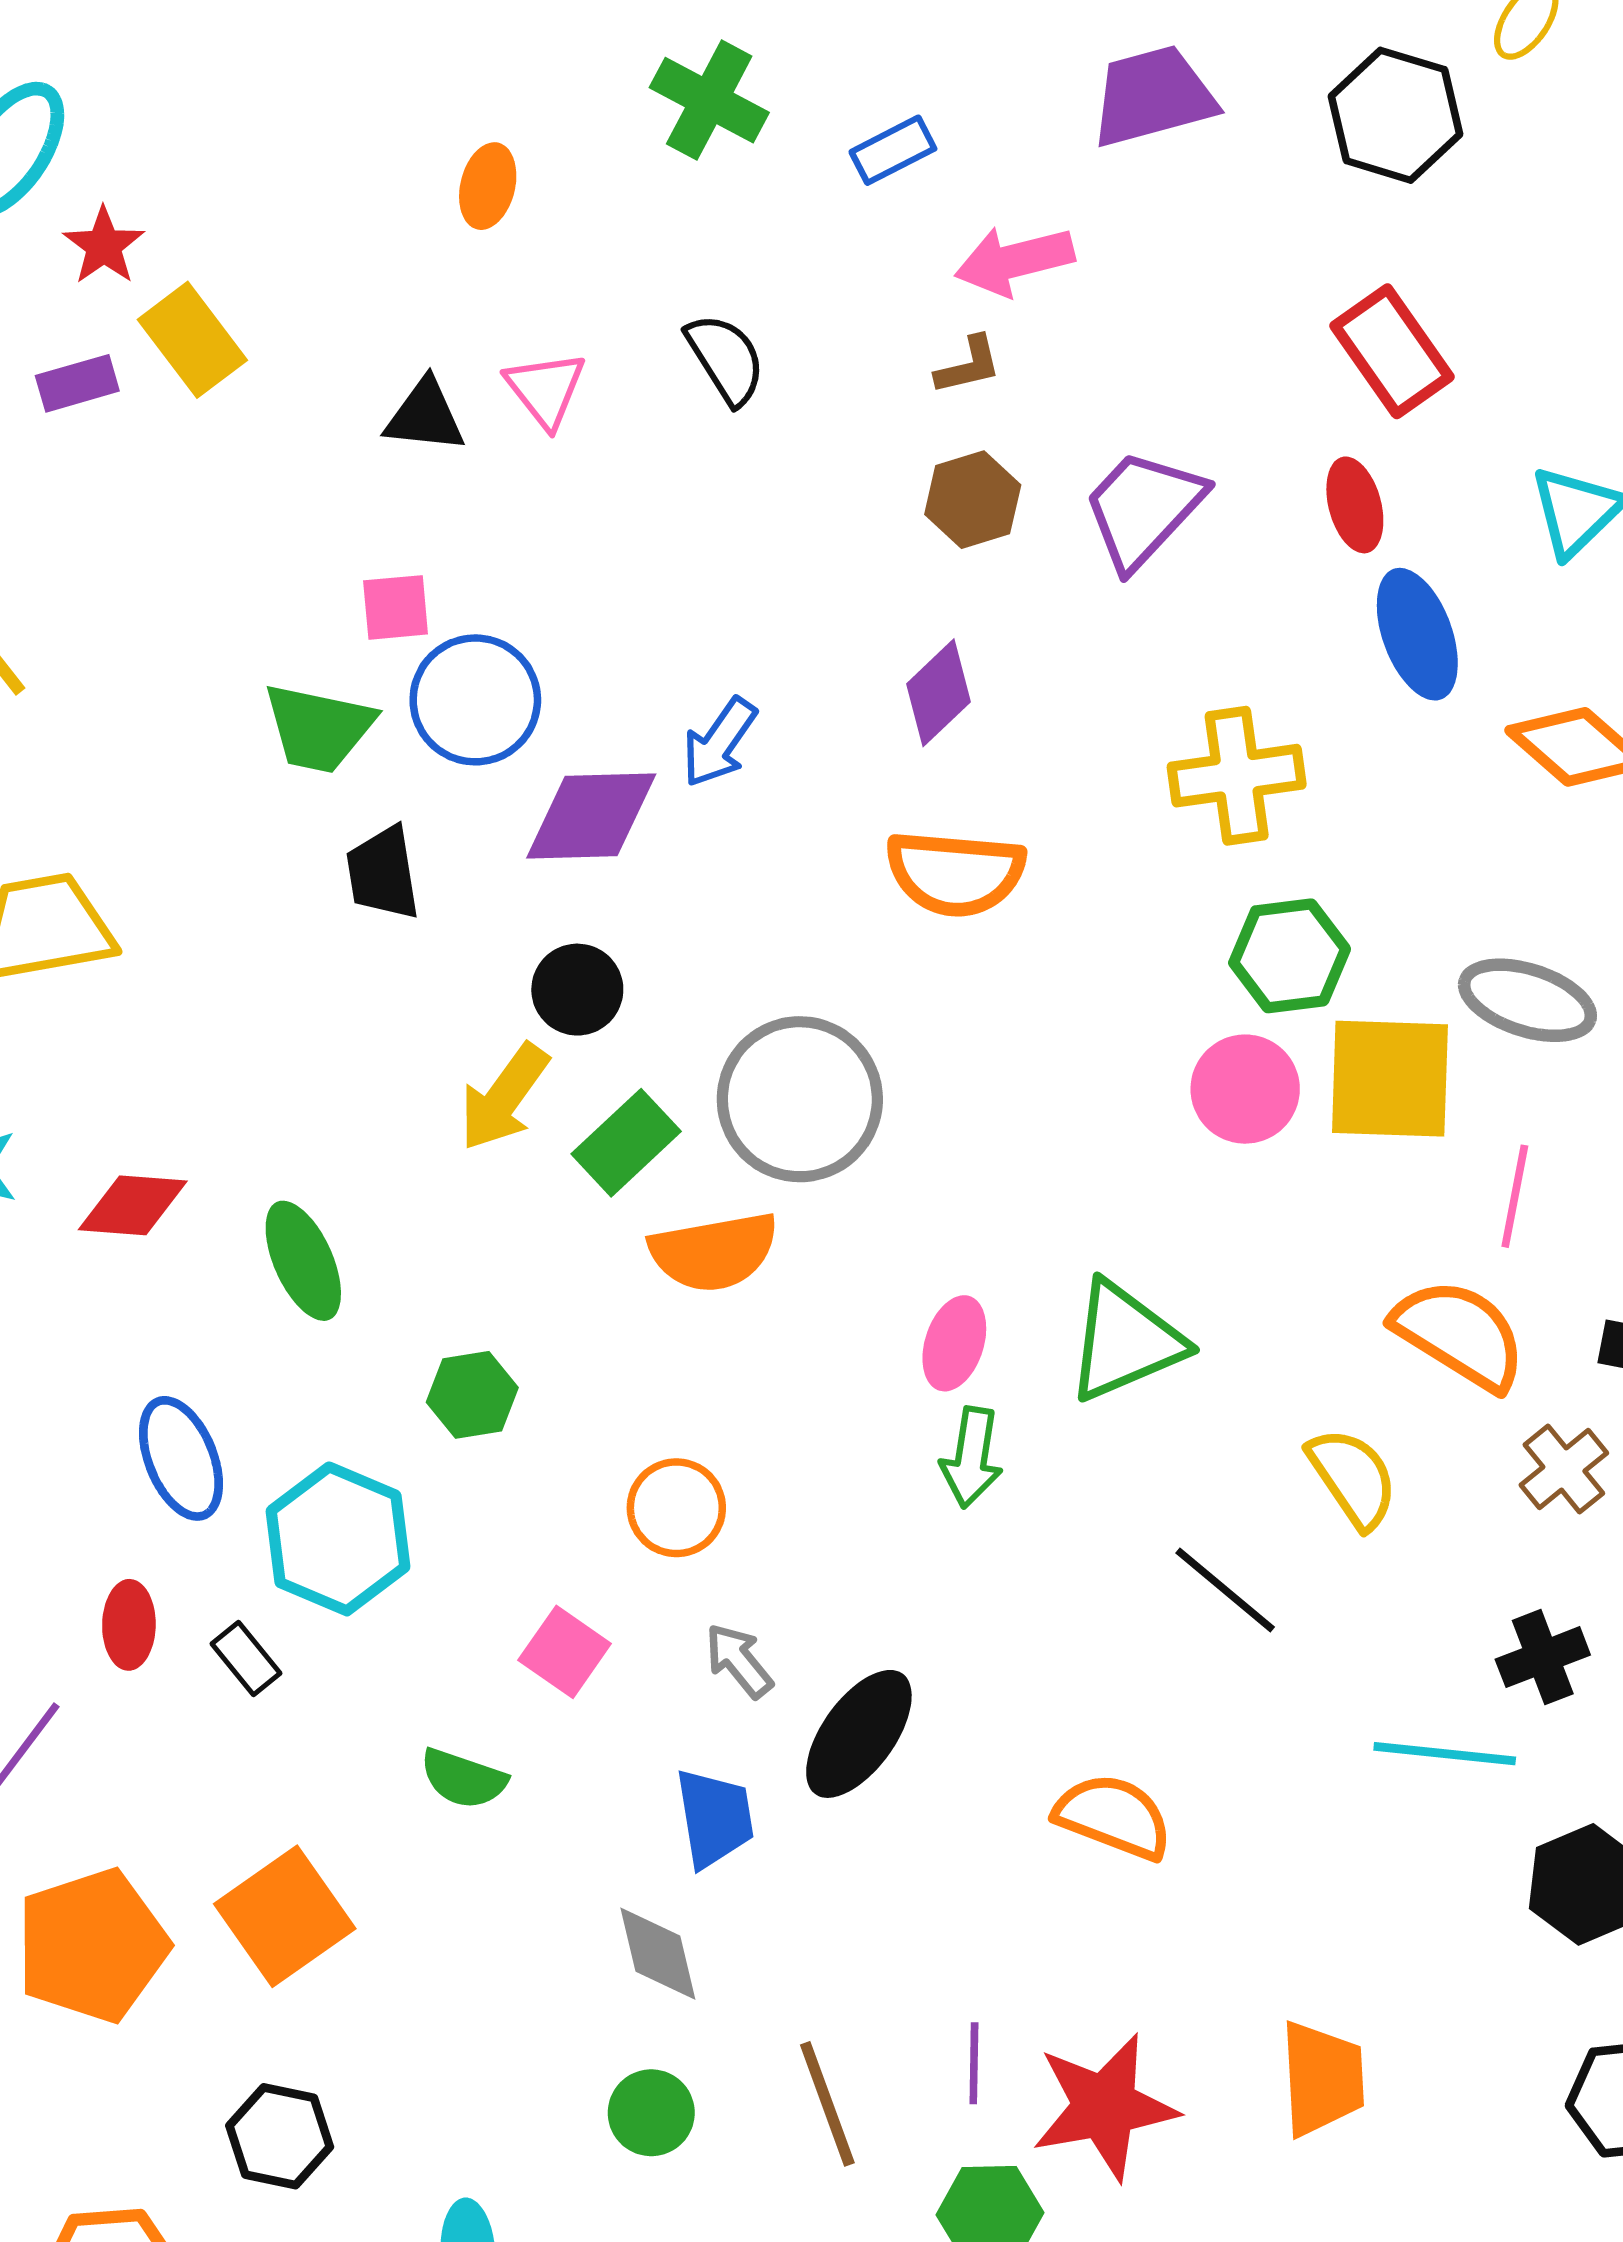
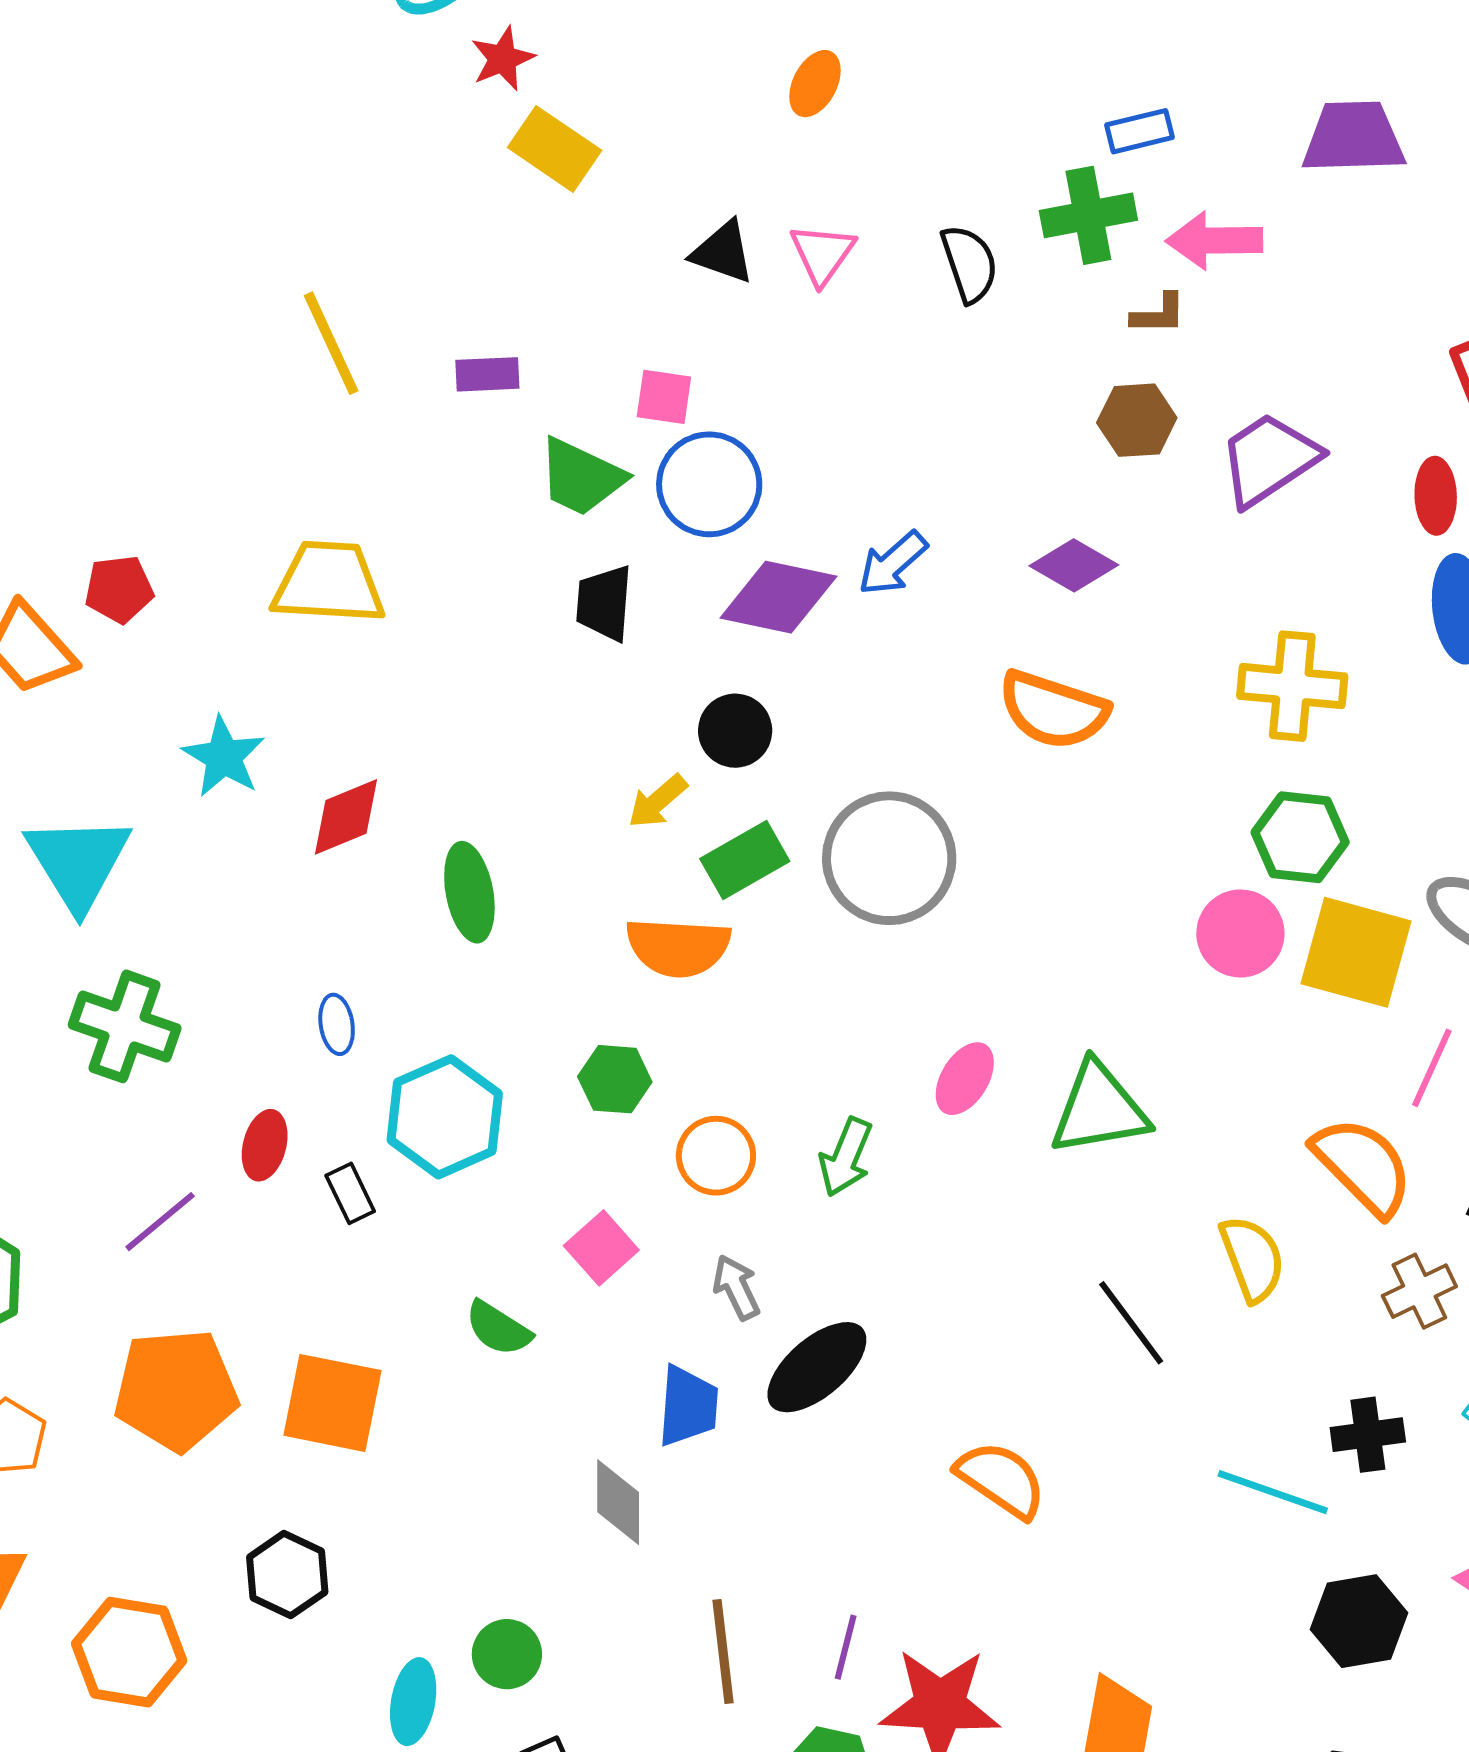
green cross: (709, 100) -> (1088, 215), moved, turned 38
yellow rectangle: (192, 340) -> (555, 149), turned -32
purple rectangle: (77, 383) -> (487, 374), moved
purple diamond: (938, 693) -> (1074, 565), turned 60
yellow arrow: (504, 1097) -> (658, 801), size x0.7
red diamond: (133, 1205) -> (346, 817), turned -40
orange semicircle: (714, 1252) -> (678, 947), moved
green hexagon: (472, 1395) -> (615, 1079), moved
green arrow: (972, 1457) -> (846, 1157), moved
blue ellipse: (181, 1458) -> (337, 1024), size x0.6
orange square: (285, 1916) -> (332, 1403), turned 33
green circle: (651, 2113) -> (507, 1654), moved

